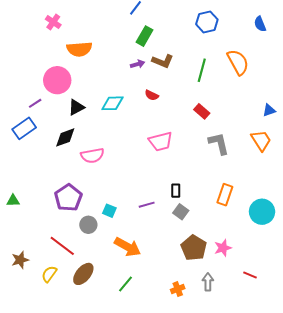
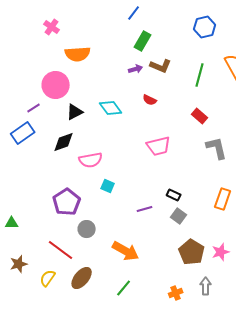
cyan diamond: (112, 103) -> (111, 108), turned 55
black rectangle: (176, 191) -> (174, 195), turned -64
green triangle: (13, 201) -> (12, 223), moved
cyan square: (109, 211) -> (108, 186), moved

